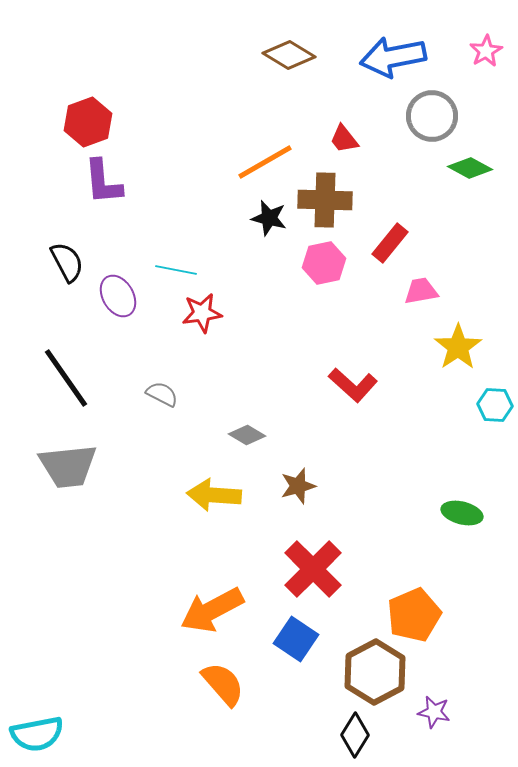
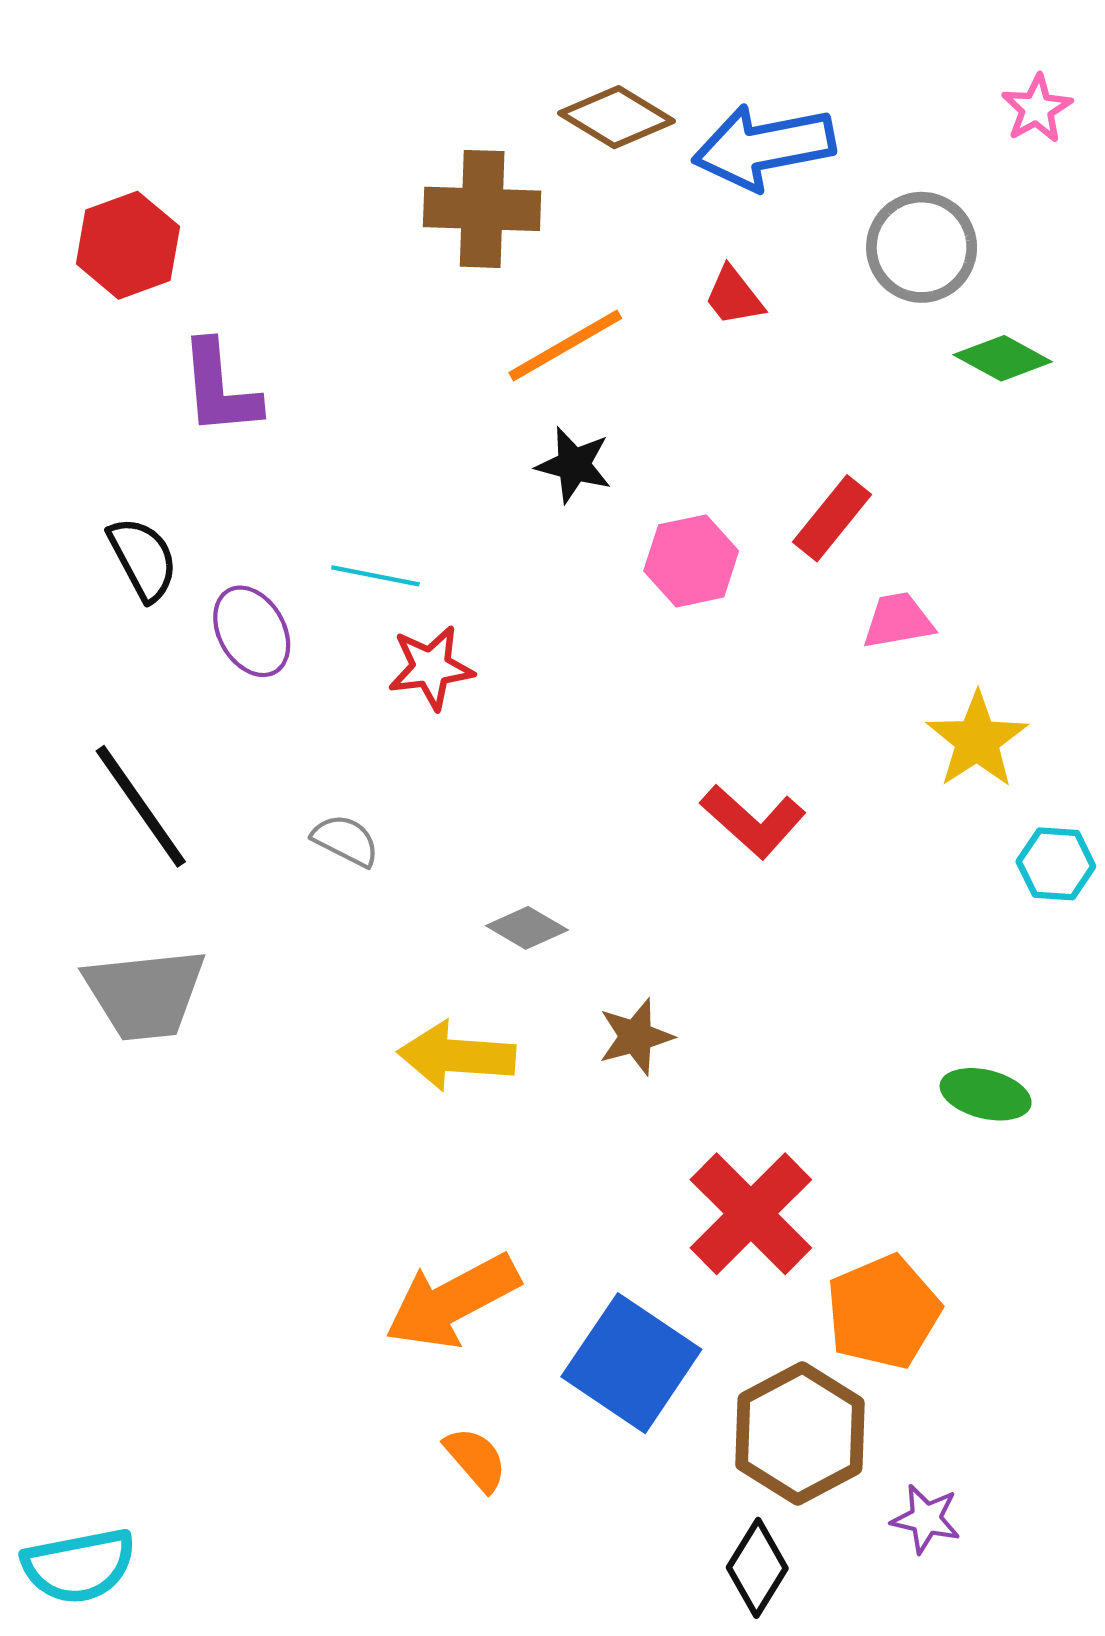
blue arrow: (393, 57) -> (764, 147), moved
red hexagon: (88, 122) -> (128, 245), moved
brown cross: (325, 200) -> (482, 209), moved
red cross: (313, 569) -> (751, 1214), moved
blue square: (296, 639) -> (631, 1363), size x1.4
orange semicircle: (223, 684) -> (476, 1459), size x0.7

